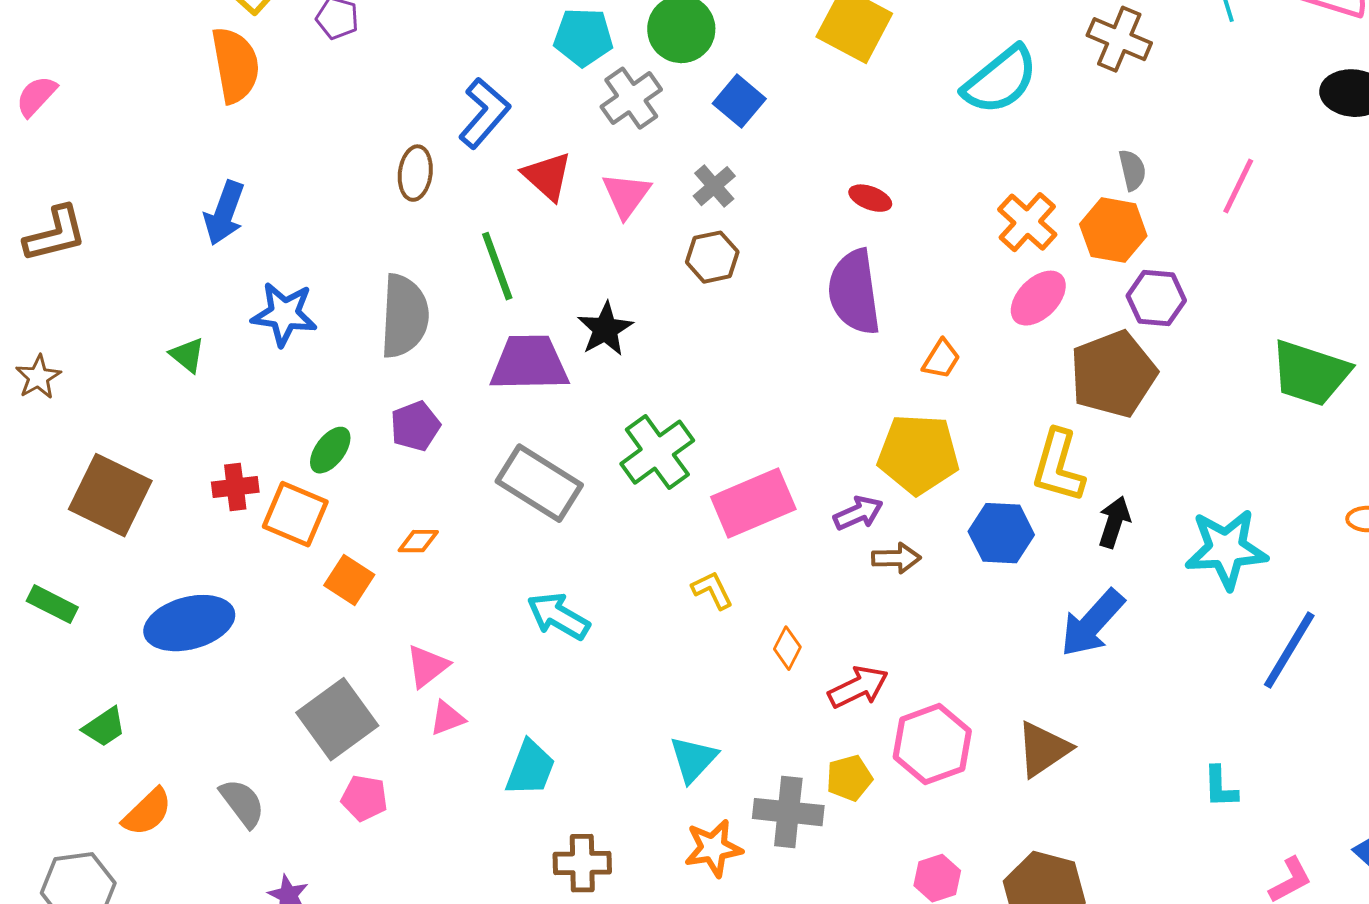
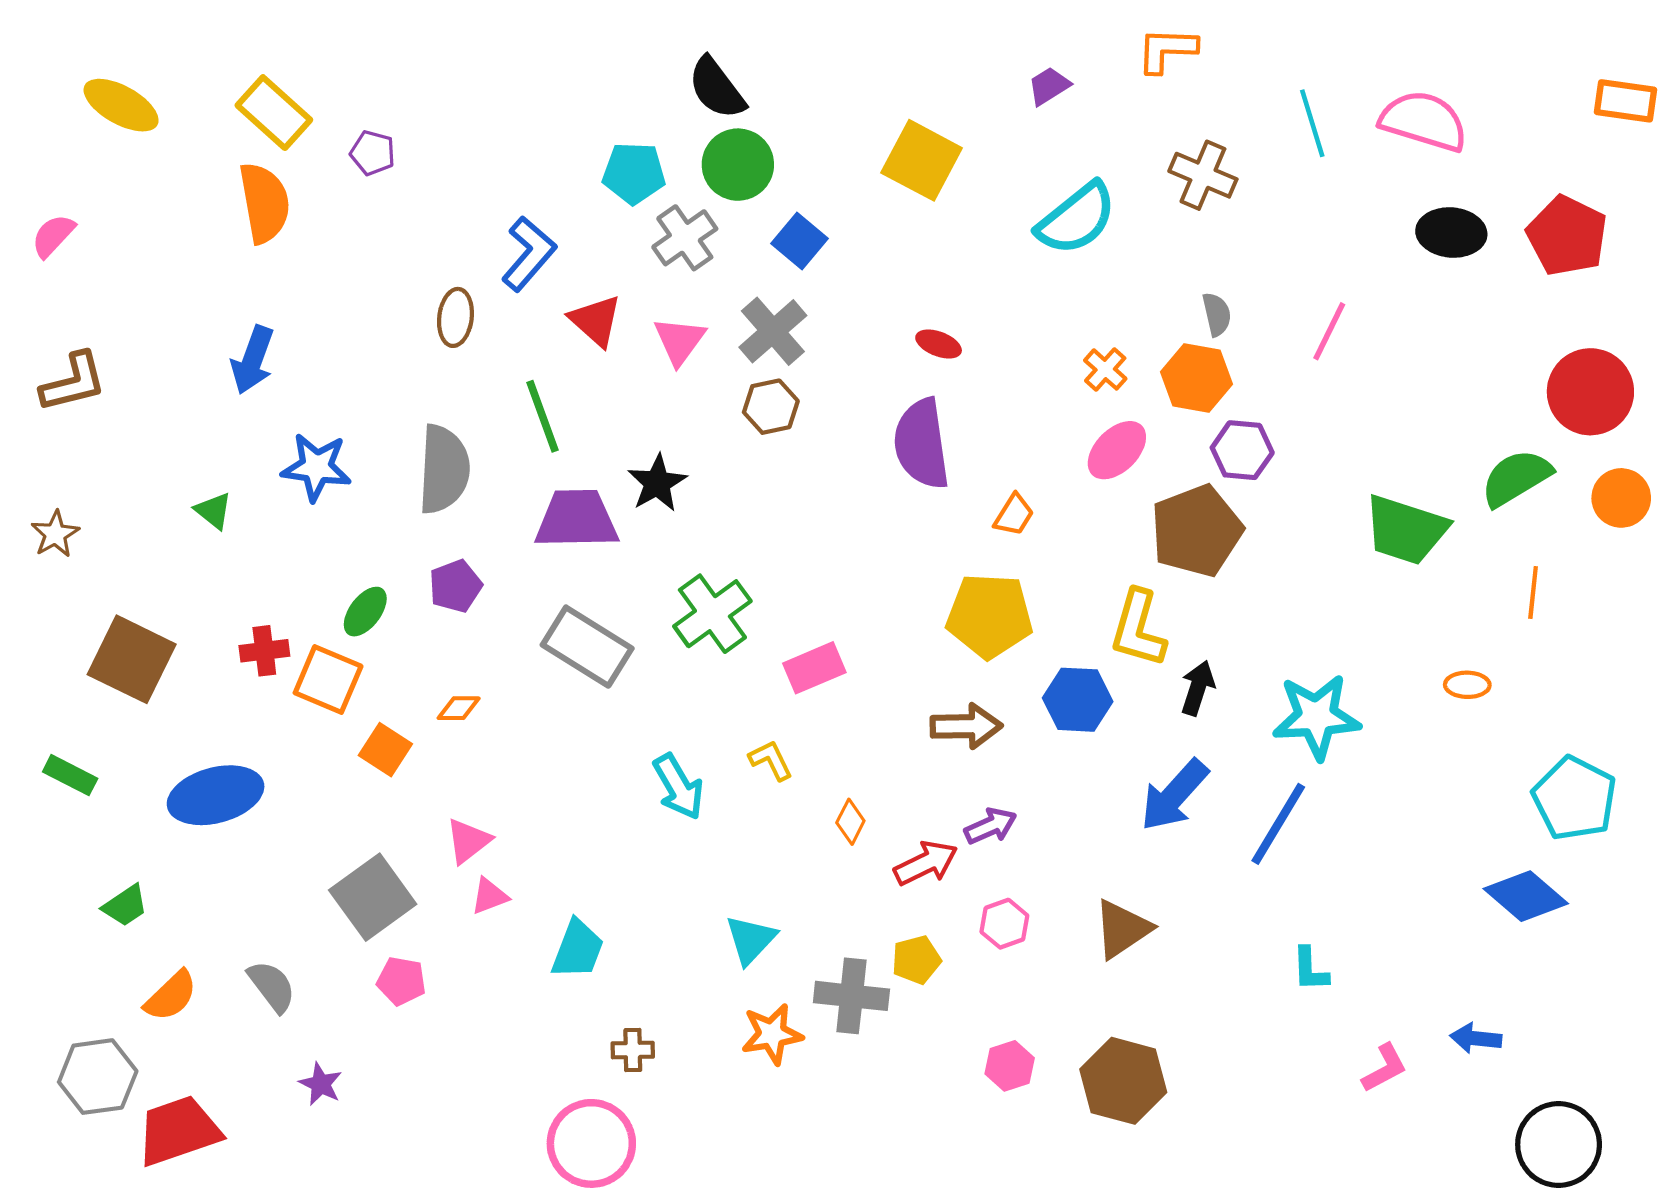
gray cross: (714, 186) -> (773, 331), size x1.5
orange cross: (1027, 222) -> (1105, 369), size x0.7
pink rectangle: (753, 503) -> (814, 668), size x0.7
purple arrow: (858, 513) -> (991, 826), moved
brown arrow: (896, 558) -> (966, 726), size x1.4
cyan arrow: (558, 616) -> (678, 787), moved, turned -150
blue line: (1289, 650) -> (1278, 824), moved
pink hexagon: (932, 744) -> (1004, 924), size x0.6
brown cross: (582, 863) -> (633, 1050), size x0.7

